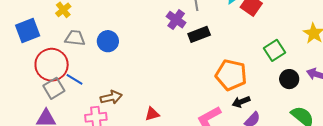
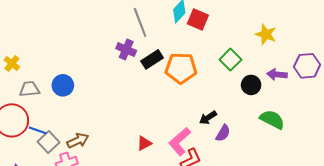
orange pentagon: (231, 75) -> (181, 68), moved
gray square: (54, 88) -> (48, 142), moved
red triangle: (152, 114) -> (144, 143), moved

